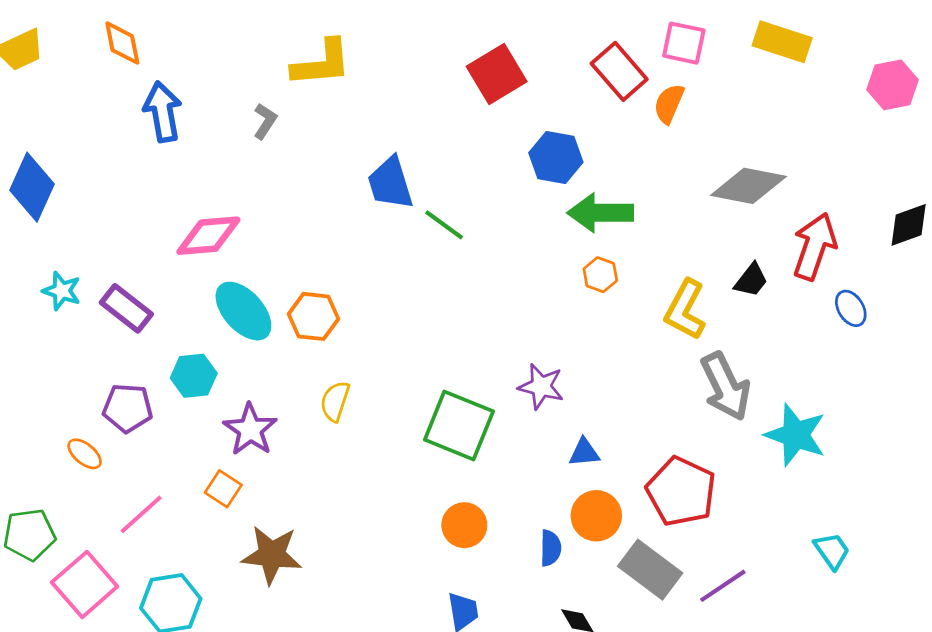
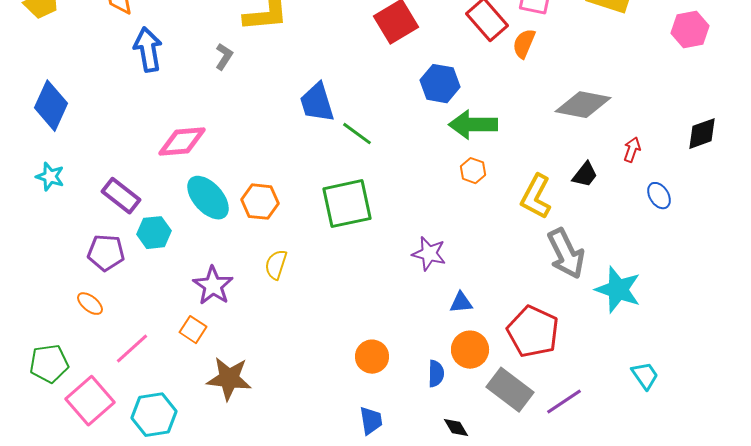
red arrow: (814, 246) -> (632, 150), size x0.5
cyan star: (62, 291) -> (50, 177), moved
cyan hexagon: (194, 376) -> (154, 233), moved
purple pentagon: (128, 408) -> (106, 253), moved
green square: (459, 426) -> (347, 204), moved, turned -34

